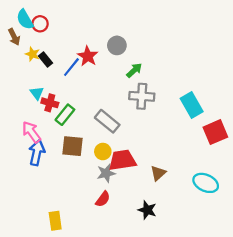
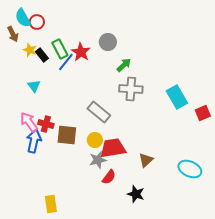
red cross: (50, 103) -> (46, 124), moved
green rectangle: (65, 115) -> (60, 49), moved, turned -66
red square: (215, 132) -> (203, 113), moved, size x0.7
red semicircle: (103, 199) -> (109, 177), moved

